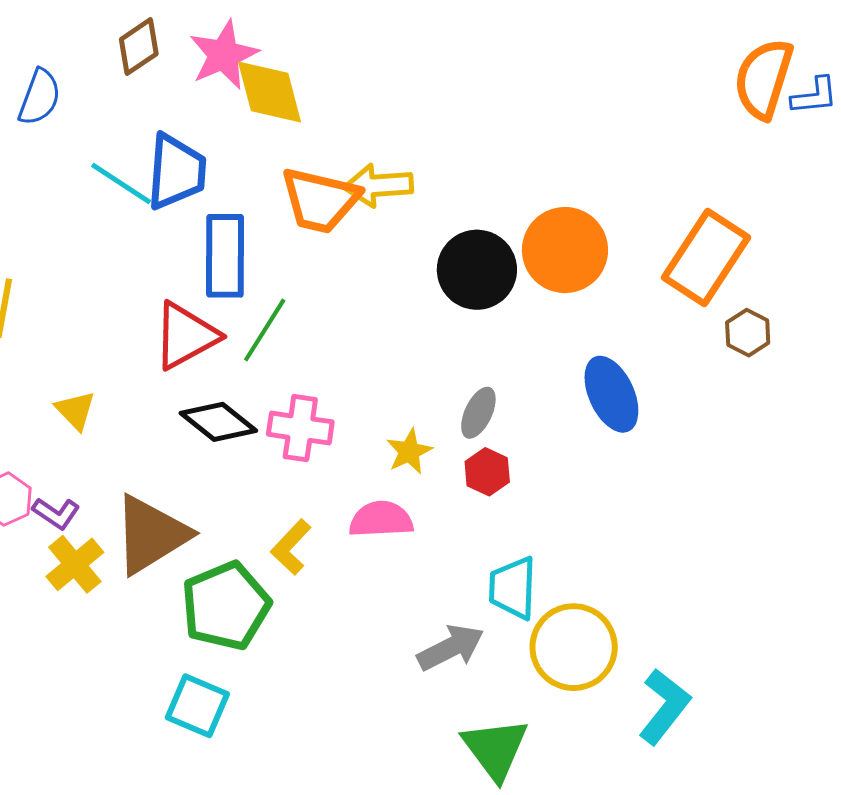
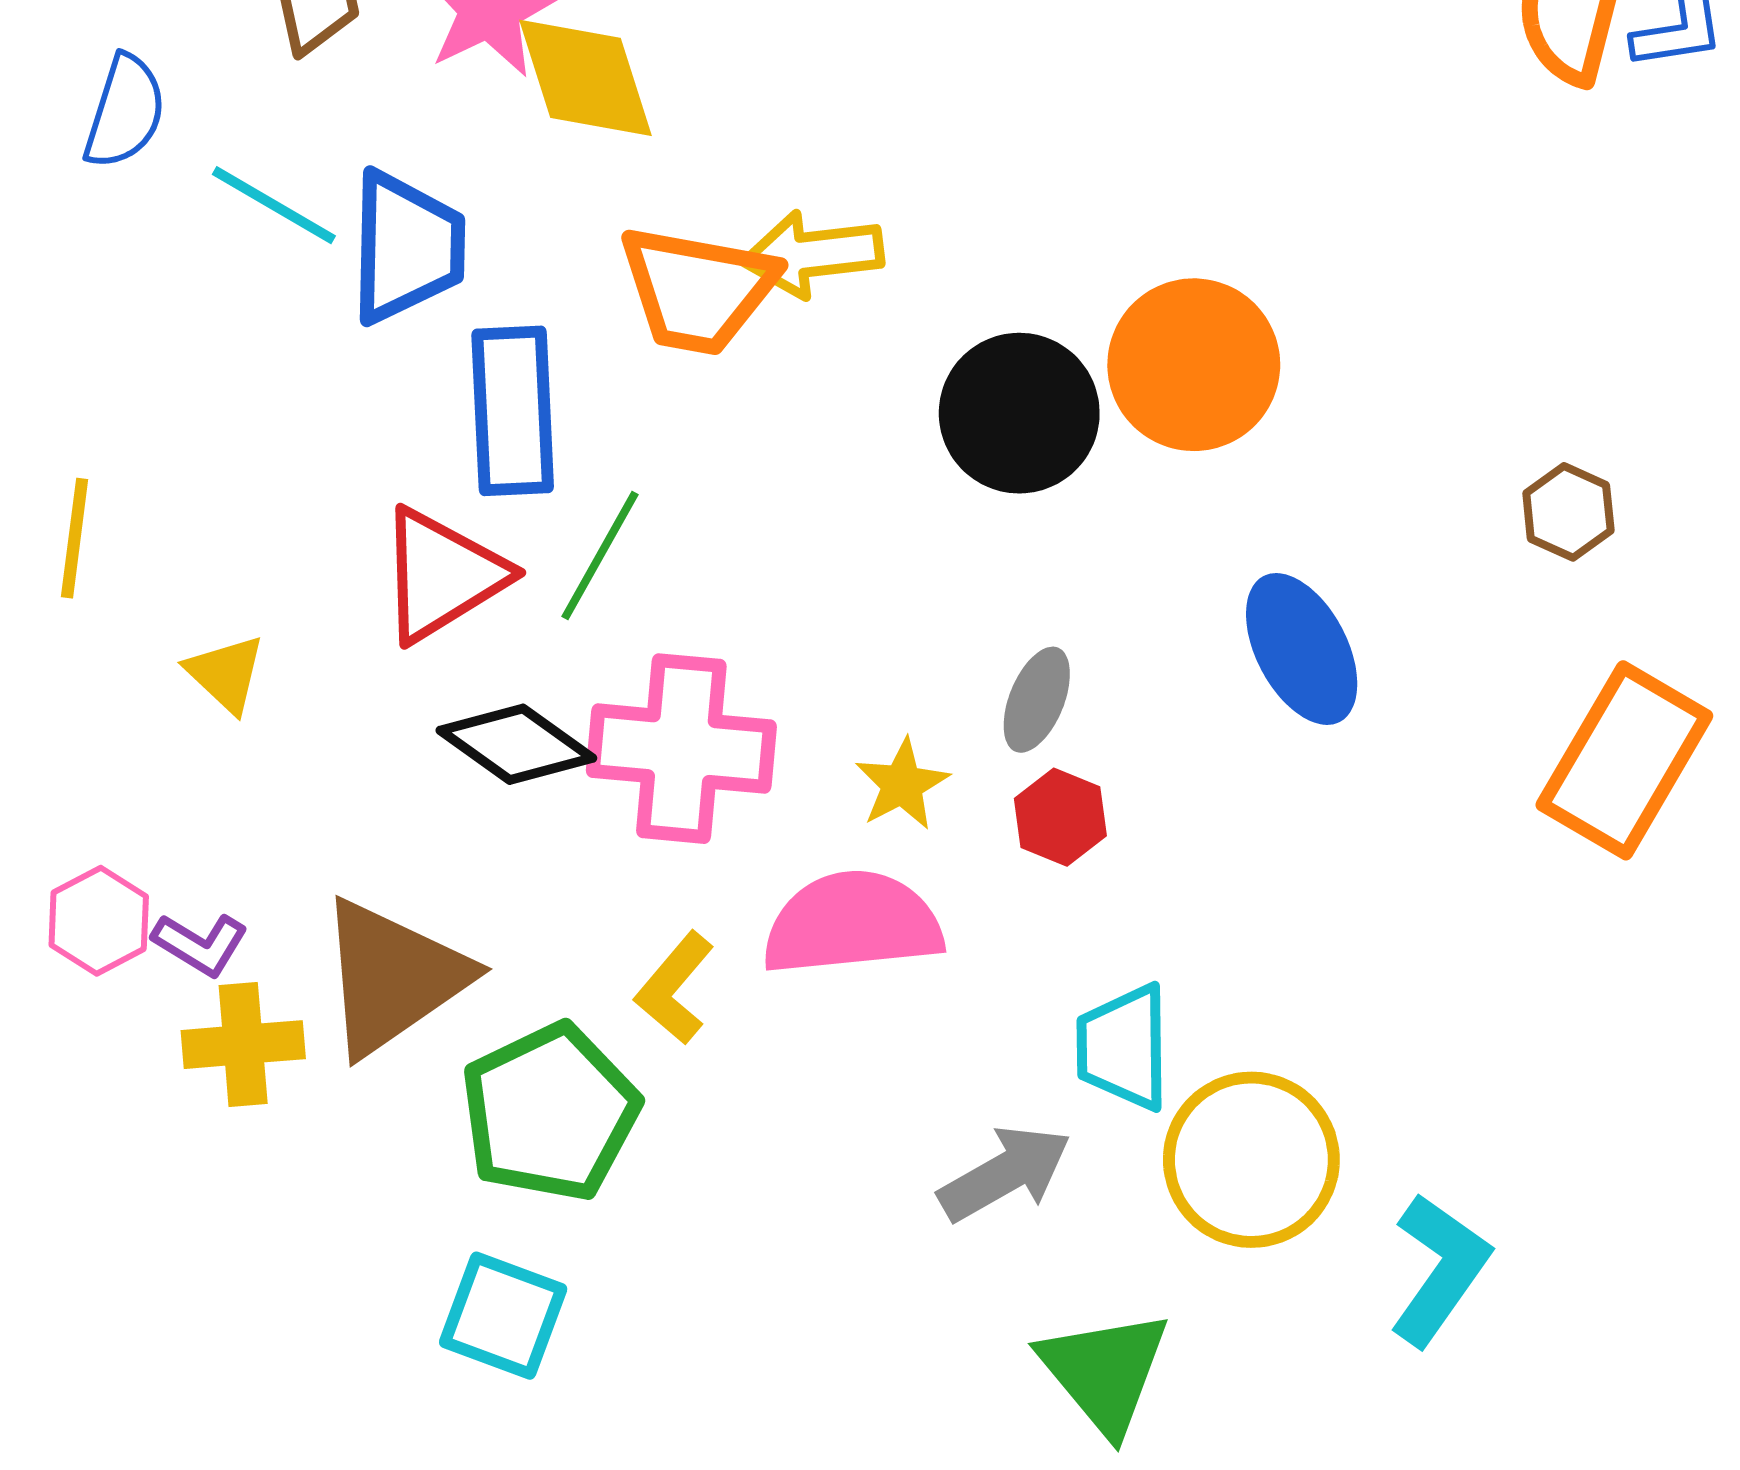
cyan line: (121, 183) -> (274, 205), moved
orange rectangle: (706, 258) -> (1624, 760), moved
yellow triangle: (75, 410) -> (226, 674), moved
pink cross: (300, 428) -> (681, 749), size x1.4
pink semicircle: (381, 519) -> (852, 923), size x1.4
yellow cross: (75, 564) -> (243, 1045), turned 38

